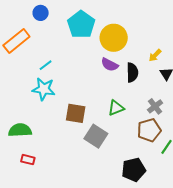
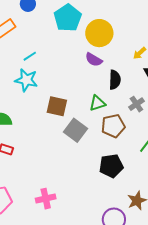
black semicircle: (132, 72) -> (115, 80), moved
brown pentagon: (149, 130) -> (113, 126), moved

